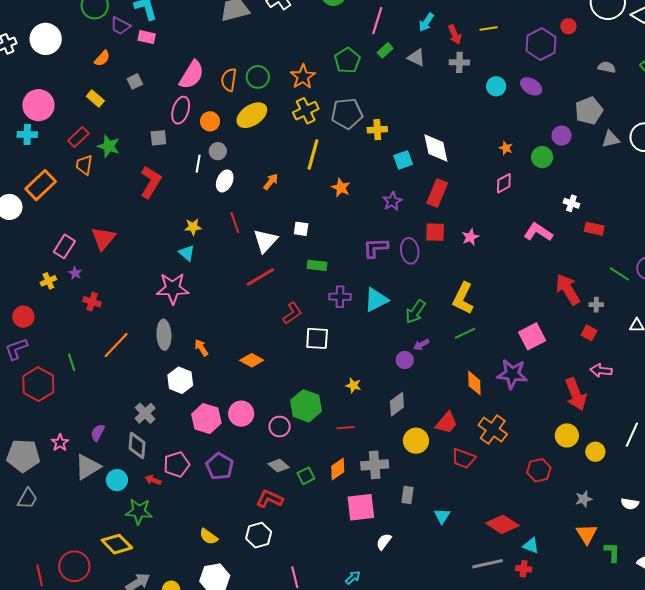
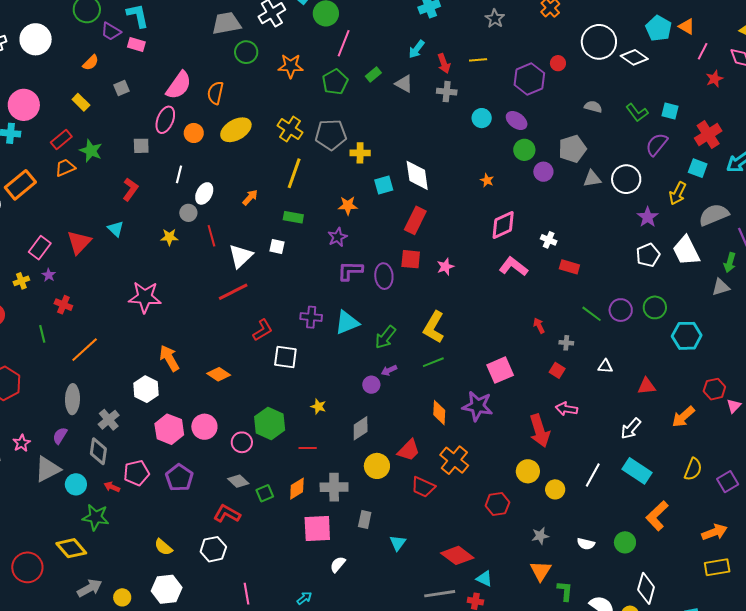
pink line: (377, 21) -> (344, 43), moved
green circle: (258, 77) -> (246, 52), moved
orange star: (303, 77) -> (291, 66), moved, turned 30
yellow cross: (306, 111) -> (290, 129), turned -35
gray circle: (218, 151) -> (188, 213), moved
green circle: (542, 157) -> (524, 150), moved
orange trapezoid: (84, 165) -> (65, 168), turned 55
red L-shape: (151, 182) -> (130, 189), size x0.7
pink diamond: (504, 183) -> (503, 225), moved, size x1.4
orange star: (341, 188) -> (348, 206), moved, turned -30
purple star: (392, 201) -> (338, 237), moved
cyan triangle: (187, 253) -> (116, 229), moved
green rectangle: (317, 265) -> (293, 217), moved
red arrow: (568, 289) -> (539, 326), size x0.5
gray ellipse: (164, 335) -> (72, 399), moved
orange arrow: (201, 348) -> (169, 358), size x1.5
green line: (72, 362) -> (42, 334), moved

